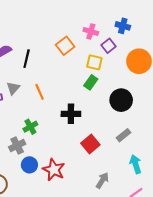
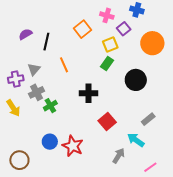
yellow square: (94, 62) -> (110, 45), turned -35
orange line: (40, 92) -> (64, 65), moved
gray rectangle: (124, 135) -> (148, 119), moved
gray cross: (17, 146) -> (37, 92), moved
cyan arrow: (136, 164) -> (136, 140), moved, turned -36

